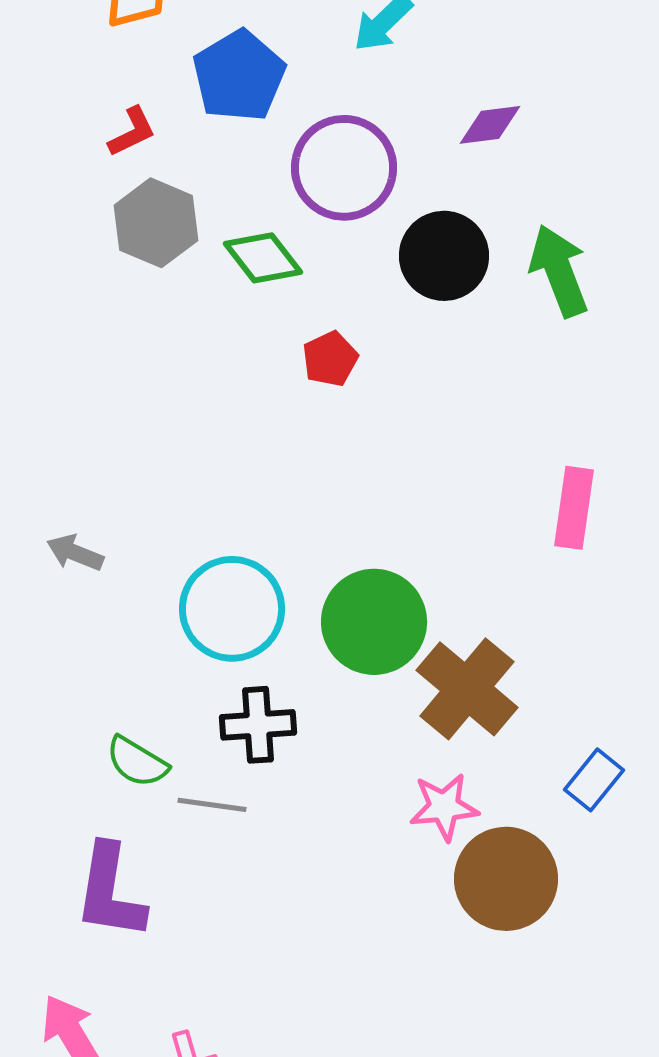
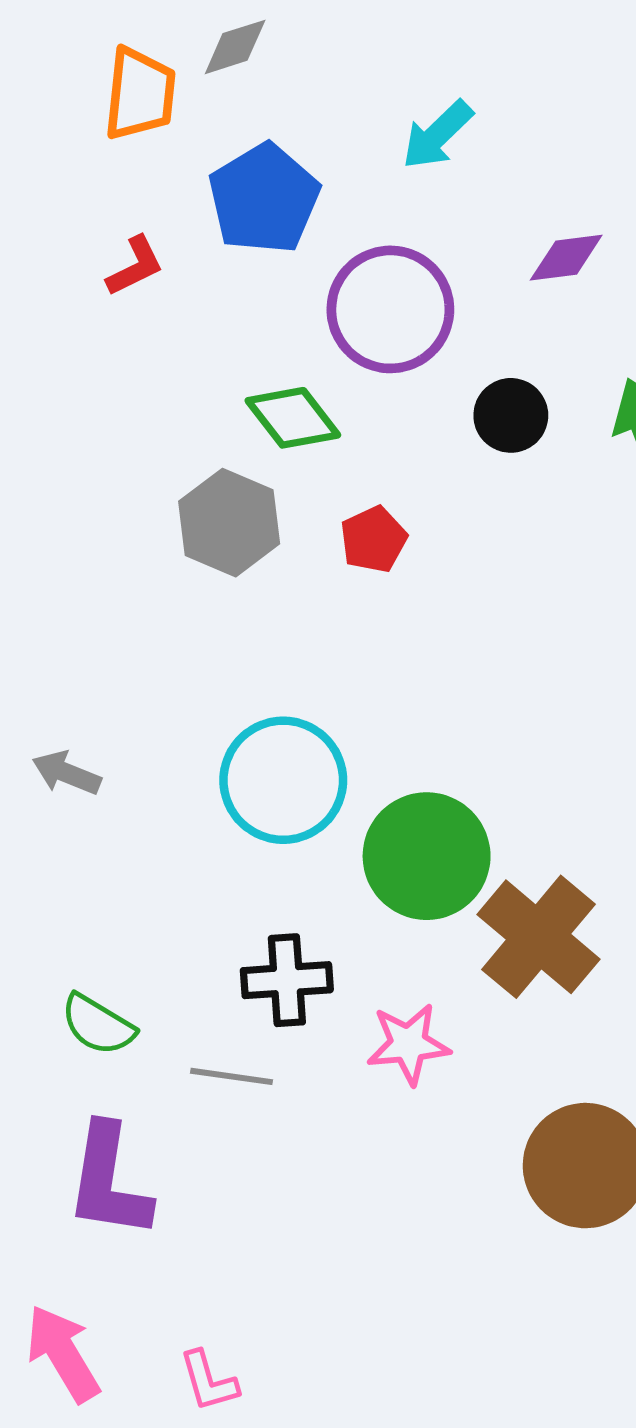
gray hexagon: (156, 223) -> (229, 523), moved
black circle: (444, 256) -> (511, 415), size x0.7
cyan circle: (232, 609) -> (283, 780), moved
green semicircle: (137, 762) -> (98, 1025), moved
pink star: (444, 807) -> (408, 1044), moved

